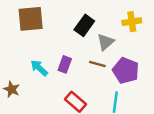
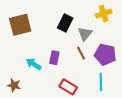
brown line: (97, 64) -> (81, 53), turned 56

